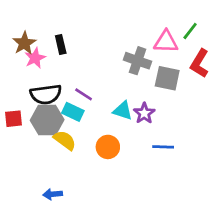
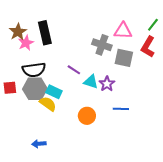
green line: (190, 31) -> (153, 25), moved
black rectangle: (61, 44) -> (45, 33), size x1.6
purple line: (84, 94) -> (74, 70), moved
cyan rectangle: (73, 112) -> (54, 92), moved
orange circle: (108, 147) -> (87, 116), moved

